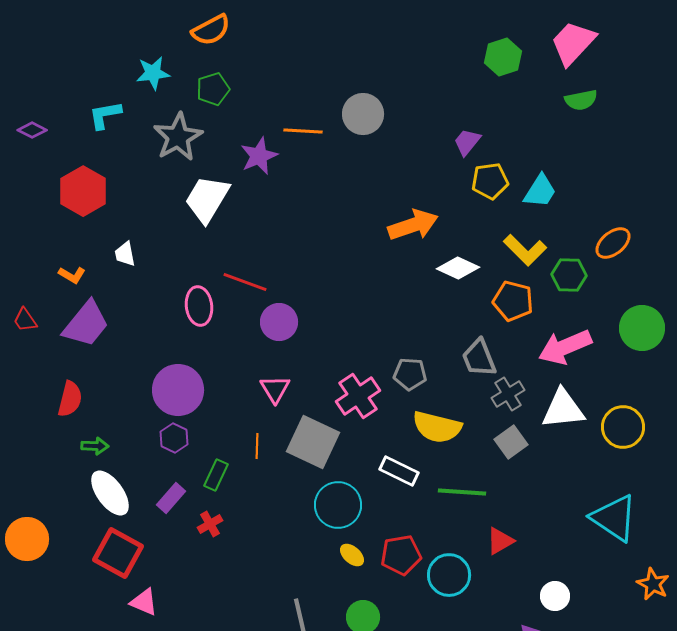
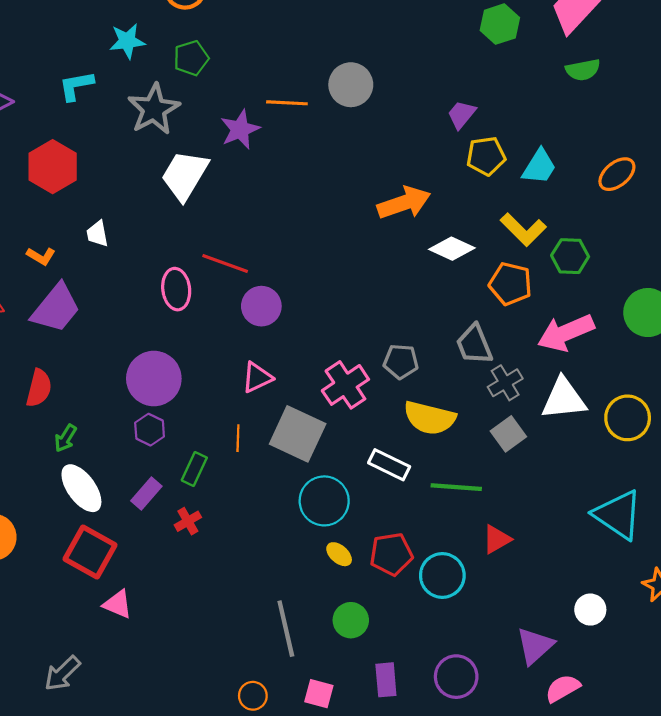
orange ellipse: (613, 243) -> (617, 174), moved
pink triangle: (275, 389) -> (257, 377), turned 36
green arrow: (95, 446) -> (65, 438), turned 120
white circle: (555, 596) -> (590, 610), moved

